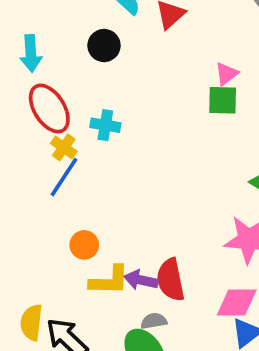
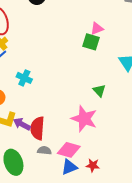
cyan cross: (105, 125) -> (24, 78), moved
gray semicircle: (154, 321) -> (44, 150), moved

